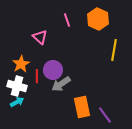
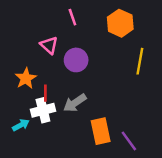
pink line: (67, 20) -> (72, 17), moved
purple circle: (53, 70) -> (76, 60), moved
white cross: (17, 86) -> (43, 110), moved, turned -30

